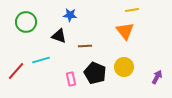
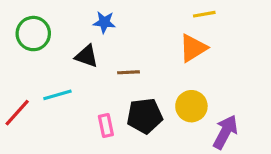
orange triangle: (125, 31) -> (193, 48), turned 36
black pentagon: (95, 73) -> (145, 116), turned -30
purple arrow: (157, 77) -> (225, 132), moved, size x1.5

